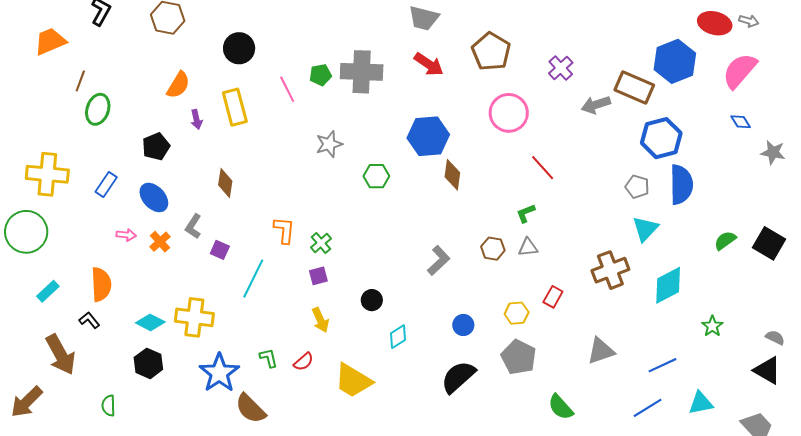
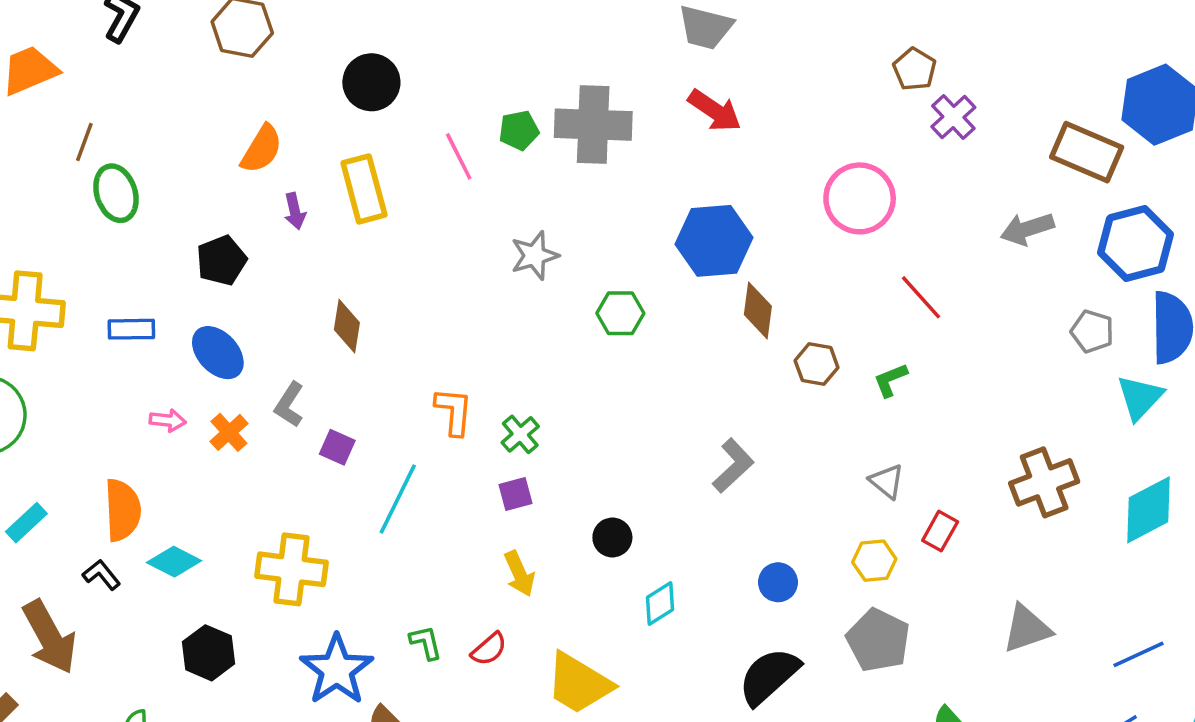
brown pentagon: (491, 52) -> (915, 69), moved, size x0.6
gray arrow: (596, 105) -> (1027, 229), moved
green ellipse: (98, 109) -> (116, 193), turned -36
blue rectangle: (106, 184) -> (131, 329), turned 55
cyan triangle: (645, 229) -> (1140, 397), moved
gray triangle: (528, 247) -> (887, 481), moved, turned 45
brown hexagon: (493, 249) -> (817, 364), moved
cyan diamond: (150, 322) -> (174, 562), moved

